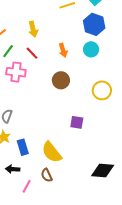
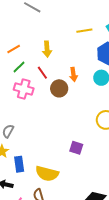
brown circle: (61, 80) -> (59, 88), moved
yellow semicircle: (52, 152) -> (47, 174), turned -45

